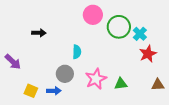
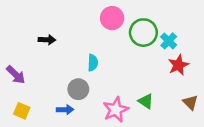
pink star: (96, 79) -> (116, 110), moved
green triangle: (121, 84) -> (146, 101), turned 40
brown triangle: (158, 85) -> (190, 102), turned 48
yellow square: (31, 91) -> (22, 111), moved

